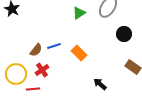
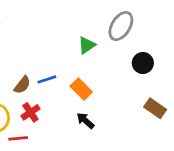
green triangle: (79, 13) -> (87, 45), moved
black arrow: (100, 84) -> (85, 121), moved

